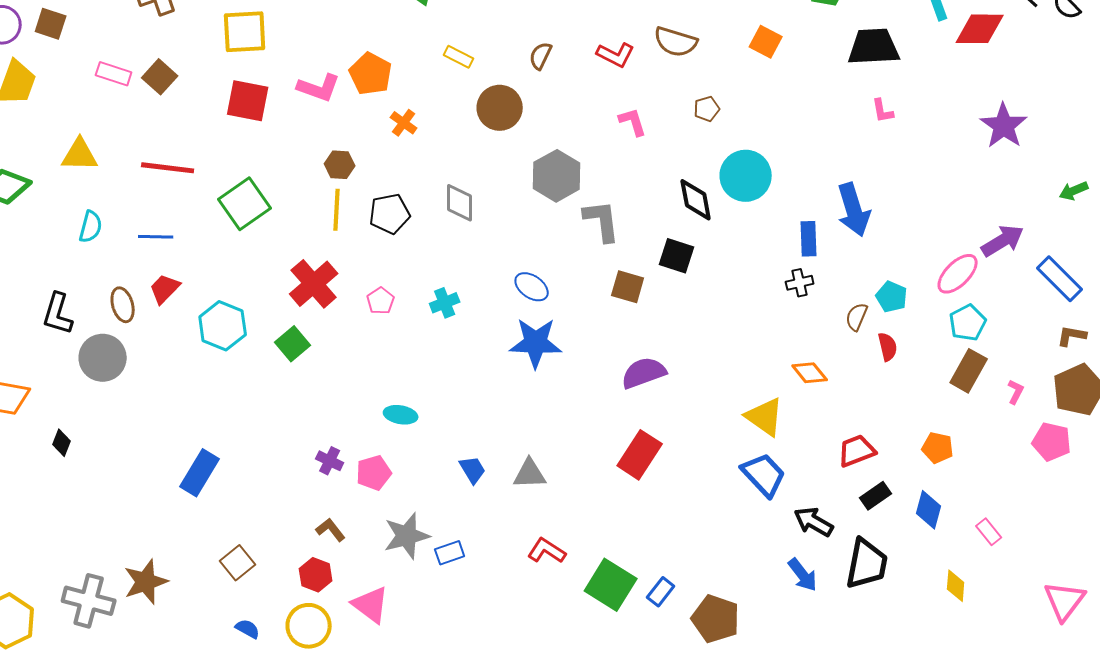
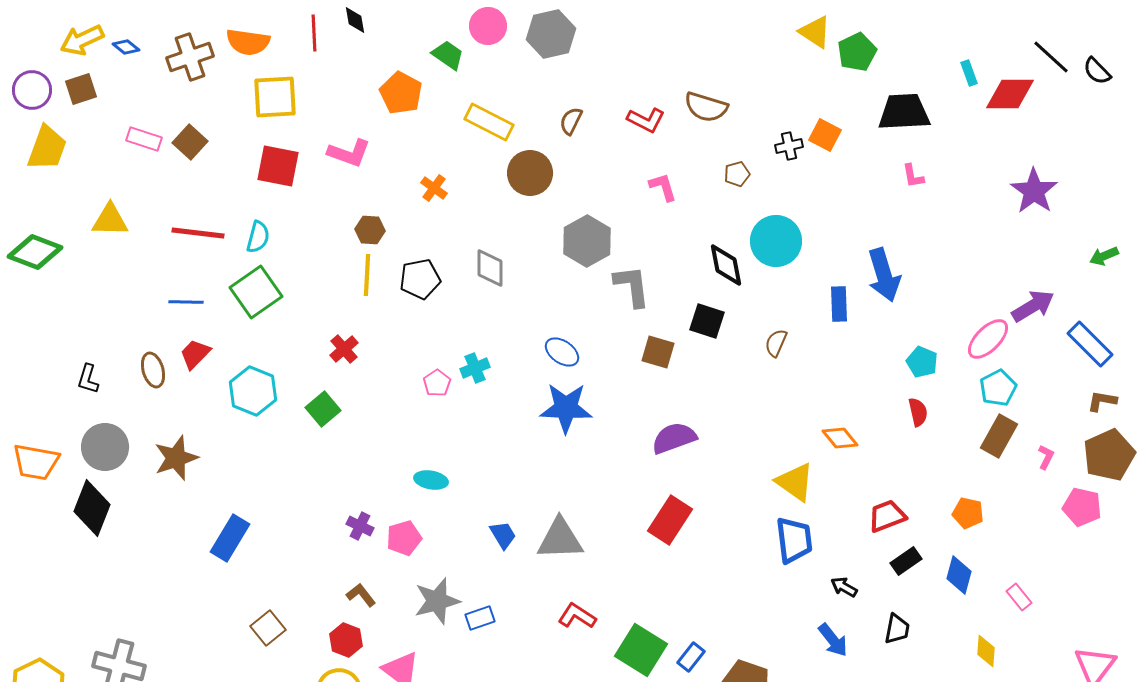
brown square: (51, 24) -> (81, 89), turned -36
orange square: (766, 42) -> (825, 135), moved
yellow rectangle: (459, 57) -> (489, 122), size x1.6
orange pentagon: (371, 74) -> (401, 93), moved
green square: (245, 204) -> (256, 292), moved
cyan semicircle: (91, 227) -> (258, 237), moved
black cross: (800, 283) -> (789, 146), moved
red cross: (314, 284) -> (344, 349), size x0.6
pink pentagon: (381, 301) -> (437, 383), moved
black L-shape: (58, 314) -> (88, 379), size x0.7
brown semicircle: (857, 317) -> (776, 343), moved
gray circle: (103, 358) -> (105, 447), moved
black diamond: (62, 443) -> (92, 508), size x2.0
gray triangle: (530, 474) -> (560, 539), size x1.4
blue trapezoid: (764, 475) -> (794, 540), turned 36
black arrow: (814, 522) -> (844, 587), size x0.7
black trapezoid: (867, 564) -> (897, 629), size x0.6
brown star: (146, 582) -> (176, 458), moved

